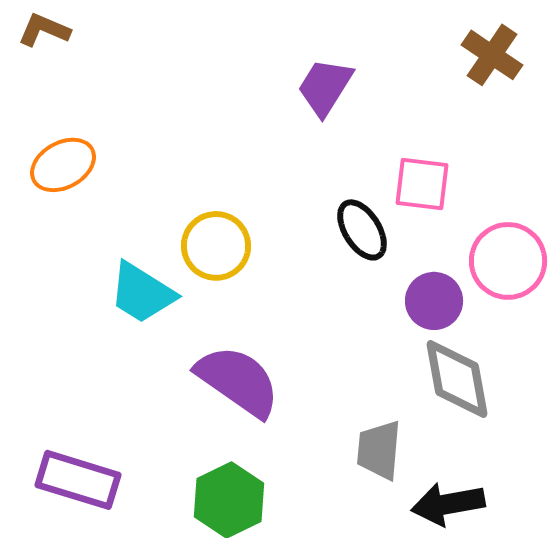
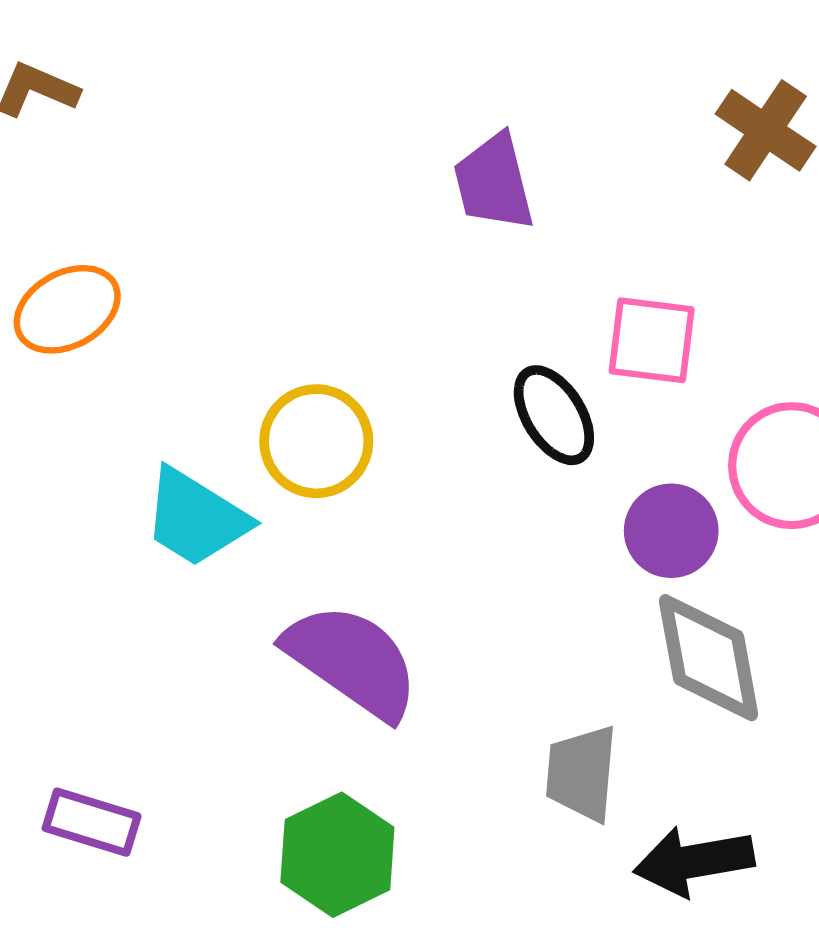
purple trapezoid: (325, 87) -> (494, 182), turned -46
purple rectangle: (78, 480) -> (92, 822), size x0.7

